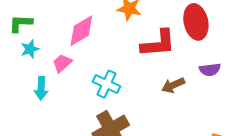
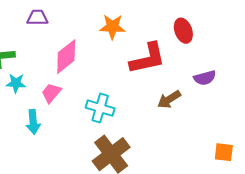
red ellipse: (196, 22) -> (183, 31), size x0.7
cyan star: (30, 49) -> (16, 83), turned 30

